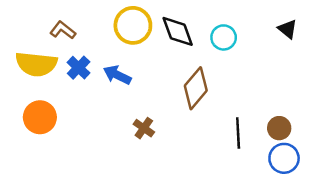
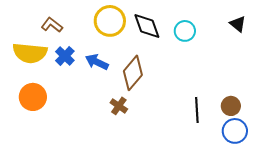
brown diamond: (196, 88) -> (133, 73), moved

